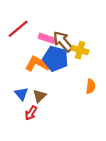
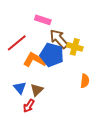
red line: (18, 29) -> (17, 43), moved
pink rectangle: (47, 38) -> (43, 20), moved

